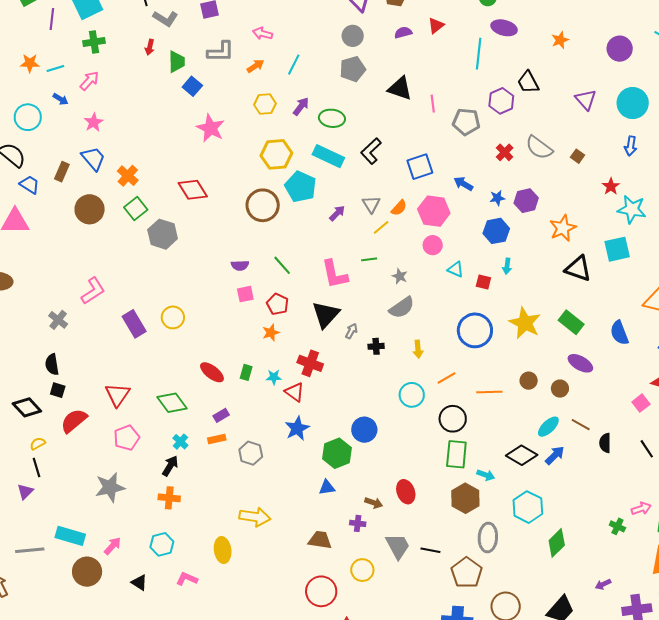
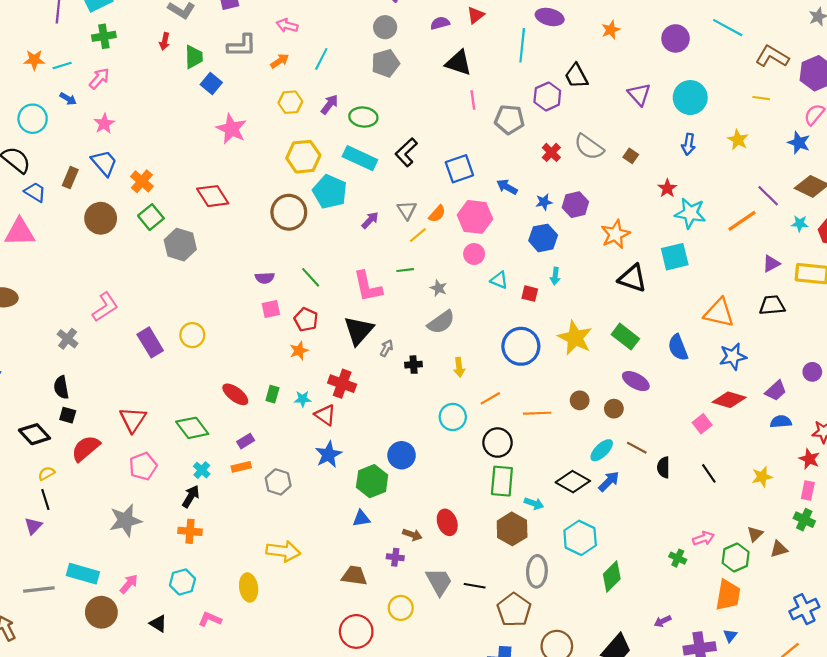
black triangle: (400, 88) -> (458, 63), moved

